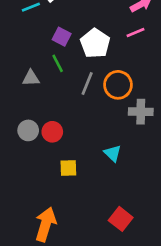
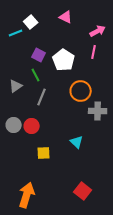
pink line: (135, 33) -> (94, 52), turned -56
gray triangle: (31, 78) -> (16, 86), turned -32
gray line: (87, 84) -> (42, 97), moved

